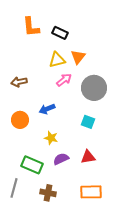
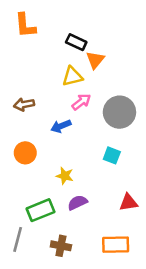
orange L-shape: (31, 27) -> (25, 25), moved
orange triangle: (78, 57) -> (95, 60), moved
blue arrow: (47, 109) -> (61, 126), moved
red triangle: (88, 157) -> (128, 203), moved
green rectangle: (32, 165) -> (41, 210), turned -45

